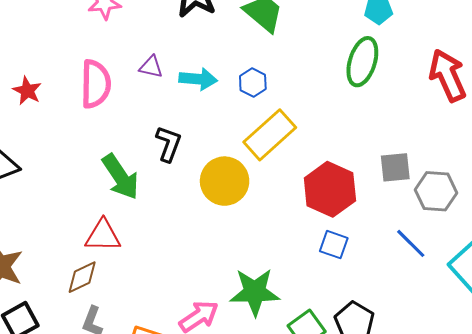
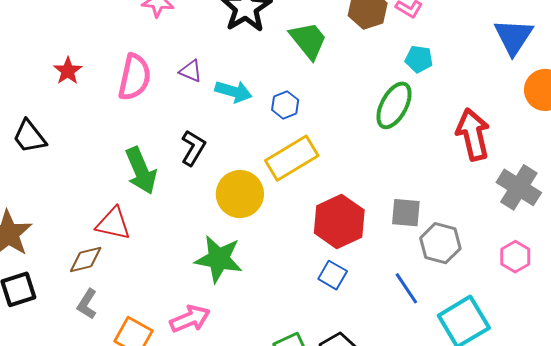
green star: (255, 292) -> (219, 259), moved

